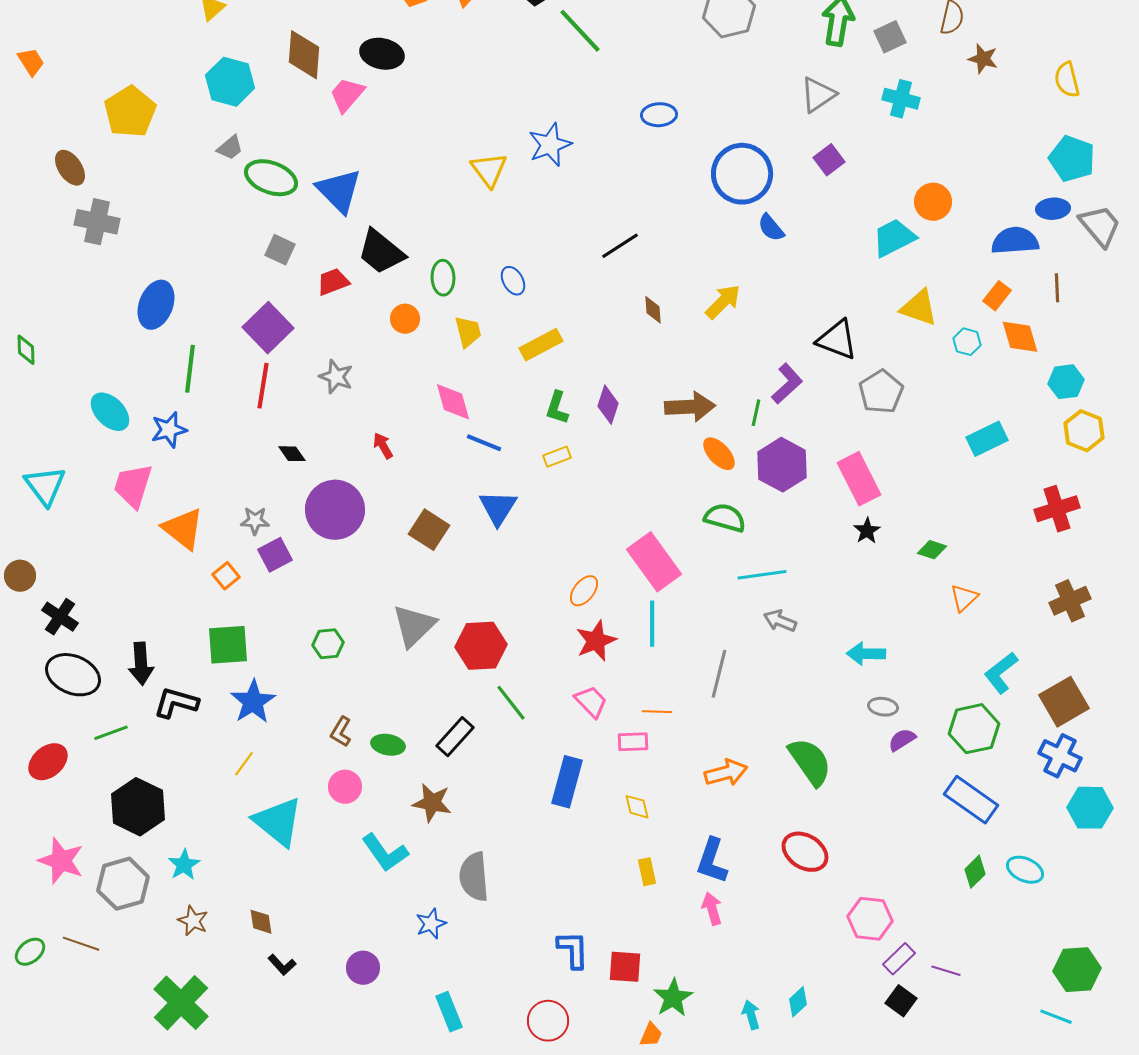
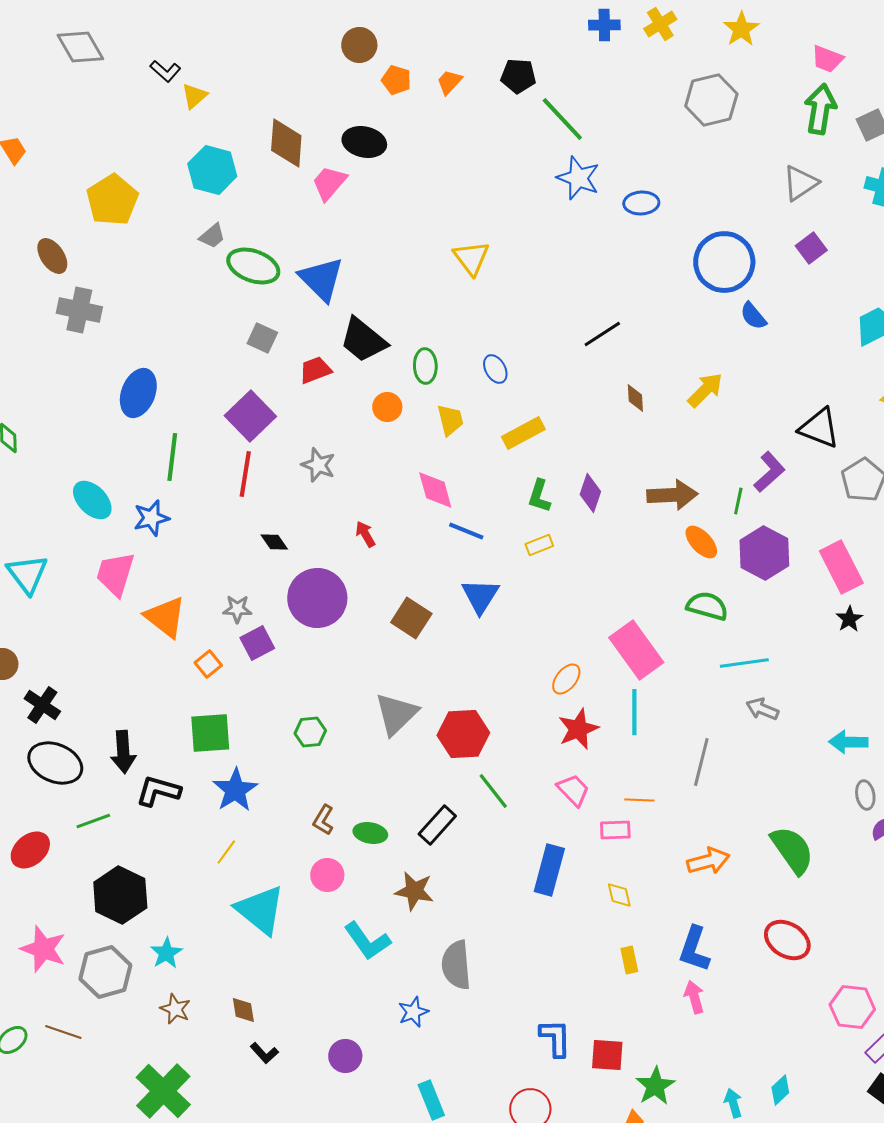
blue star: (550, 145) -> (578, 178), moved, turned -30
gray ellipse: (883, 707) -> (865, 795), turned 72

